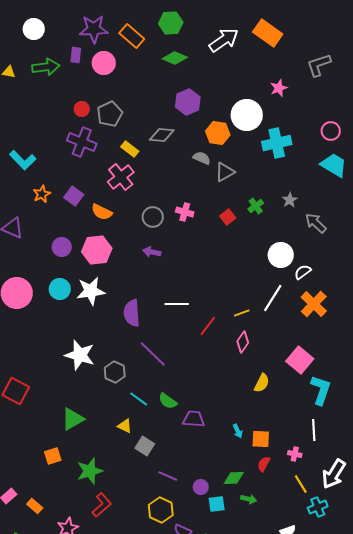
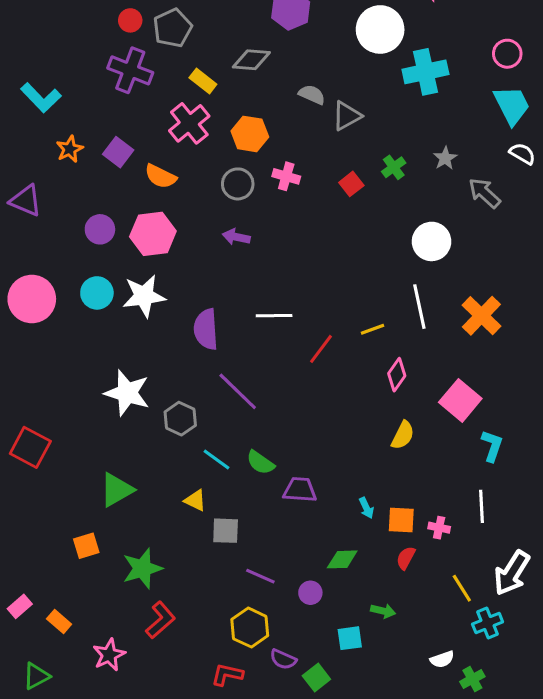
orange hexagon: (218, 133) -> (250, 134), moved
cyan trapezoid: (334, 165) -> (512, 105), turned 32
white semicircle: (303, 272) -> (522, 154), moved, turned 66
white line: (273, 298) -> (419, 307), turned -44
pink diamond: (243, 342) -> (397, 375), moved
cyan L-shape: (321, 390) -> (492, 446), size x0.7
gray square: (145, 446) -> (226, 531), turned -30
pink cross: (295, 454) -> (439, 528), moved
green diamond: (234, 478) -> (342, 559), moved
cyan square: (217, 504) -> (350, 638), moved

